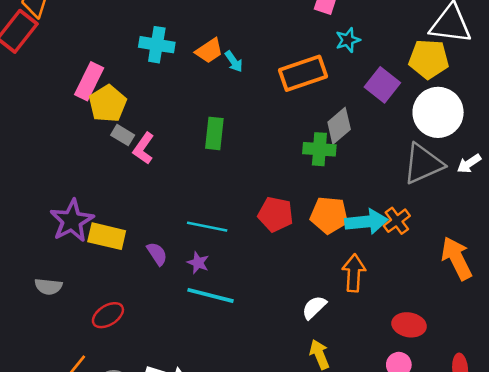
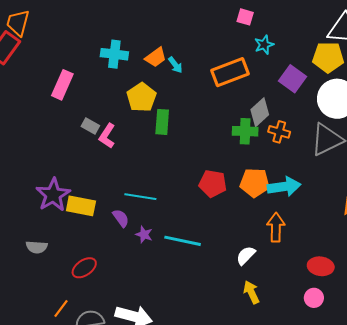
yellow pentagon: (108, 104) -> (141, 97), moved
orange cross: (397, 221) -> (279, 132), moved, turned -35
cyan line: (207, 227) -> (140, 197), moved
purple star: (198, 263) -> (144, 235), moved
cyan line: (211, 295) -> (183, 241), moved

